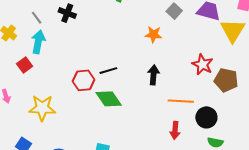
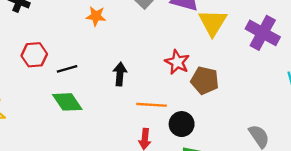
orange star: (153, 34) -> (96, 16), moved
red hexagon: (84, 80) -> (34, 55), moved

